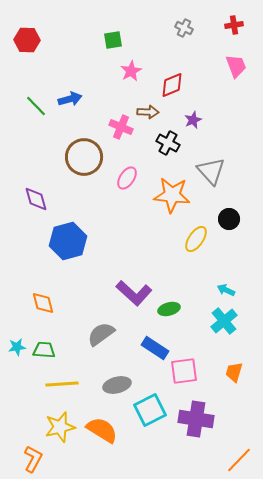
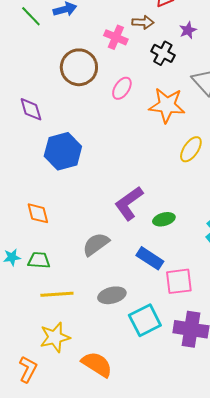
purple L-shape: (134, 293) -> (129, 203), turned 102
orange semicircle: (102, 430) -> (97, 364), moved

